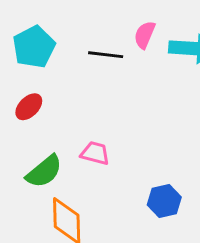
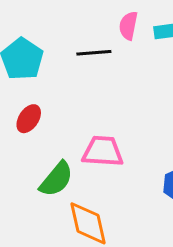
pink trapezoid: (95, 153) -> (103, 151), size x1.4

